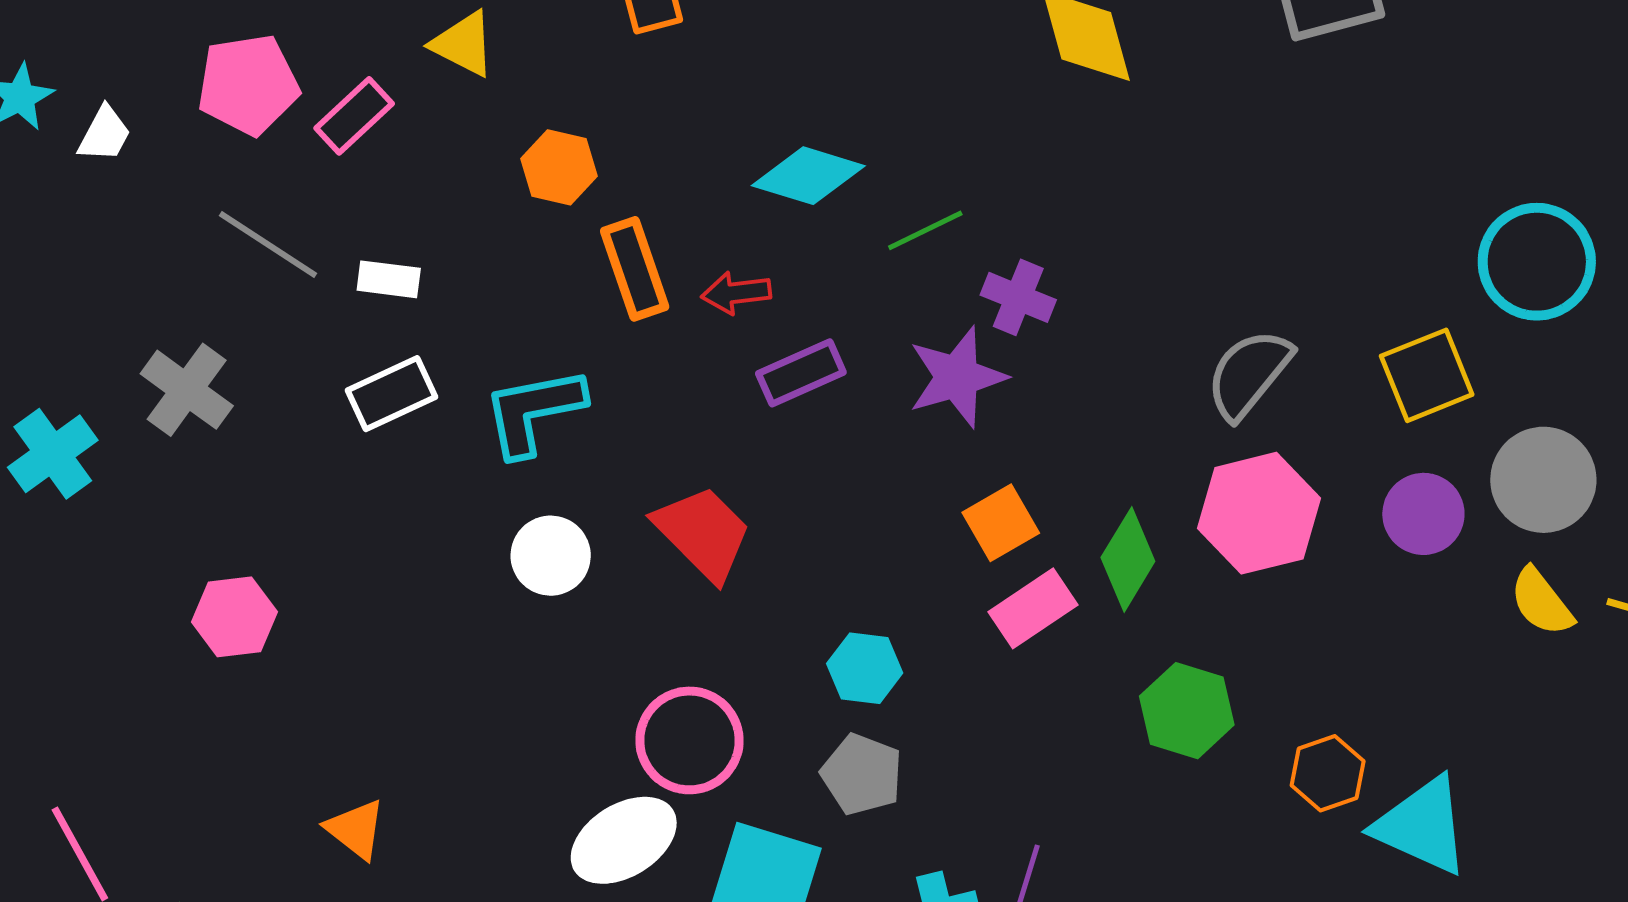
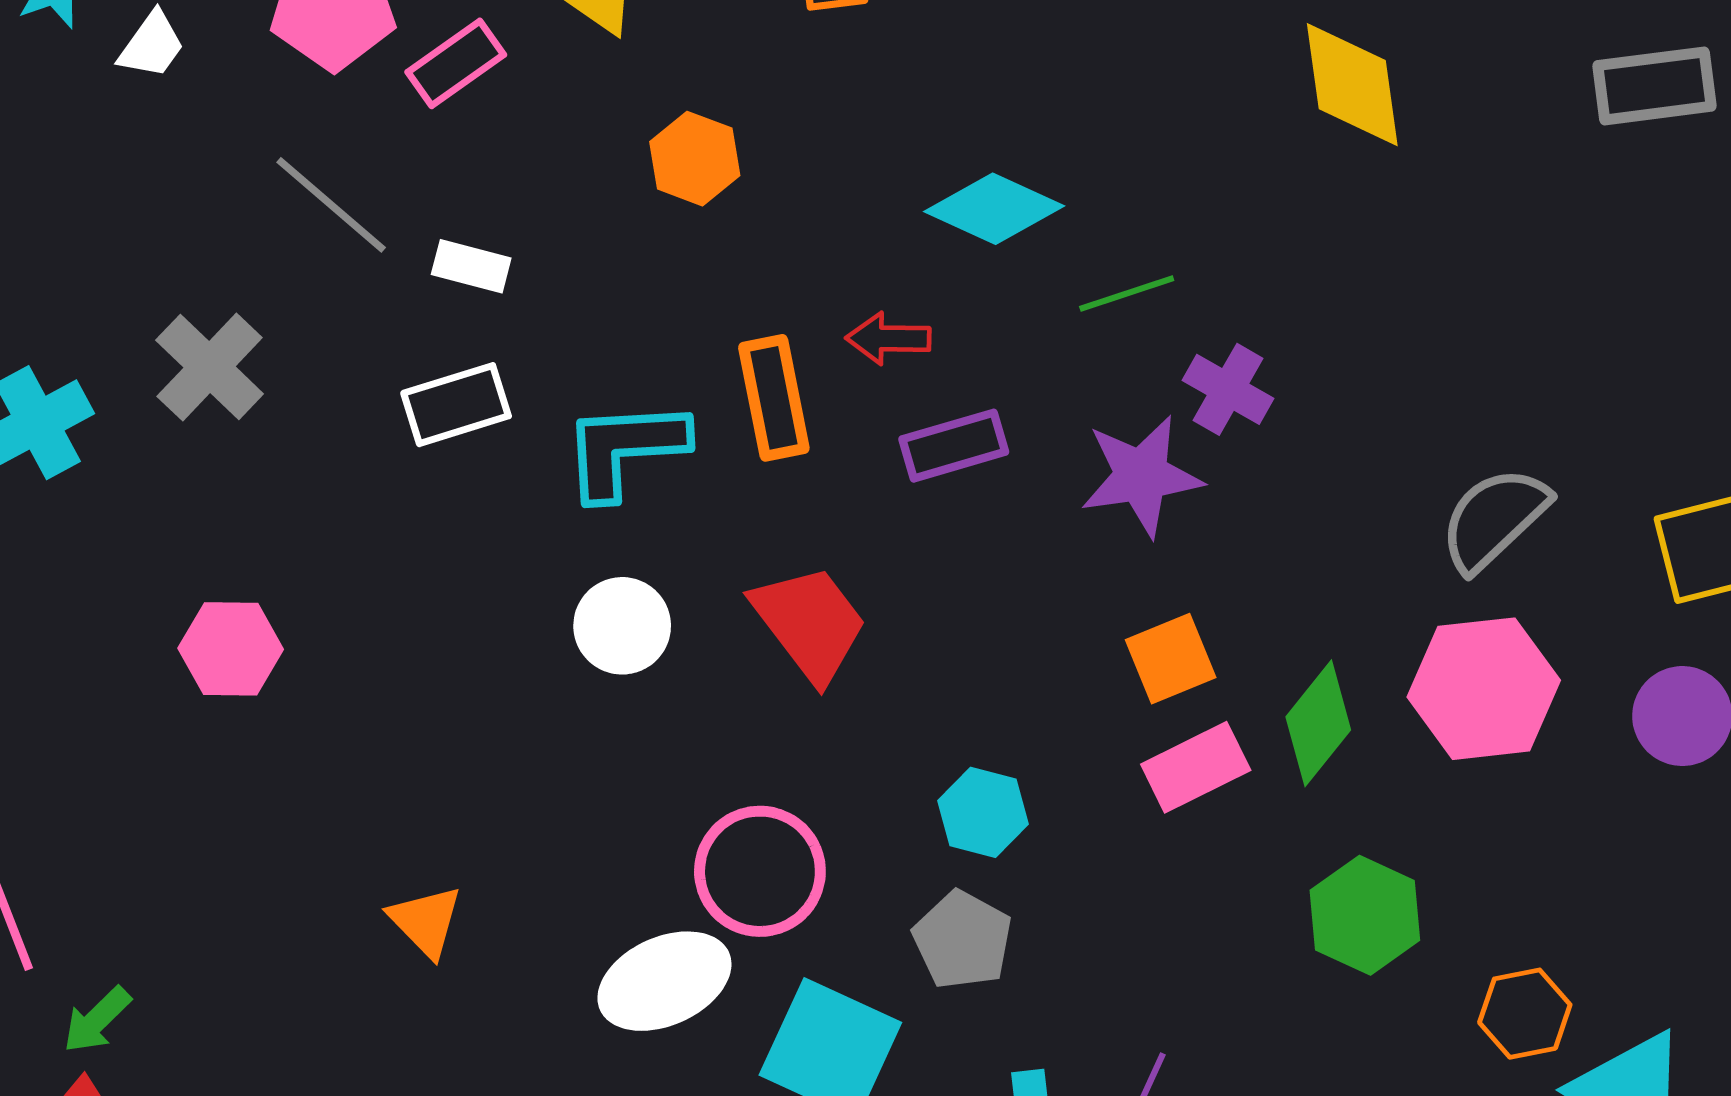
orange rectangle: (635, 269) -> (774, 398), moved
orange triangle: (356, 829) -> (426, 921), moved

